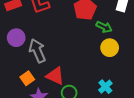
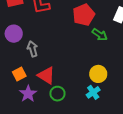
yellow circle: (110, 48) -> (98, 74), moved
gray arrow: (37, 51) -> (32, 49), size x0.7

